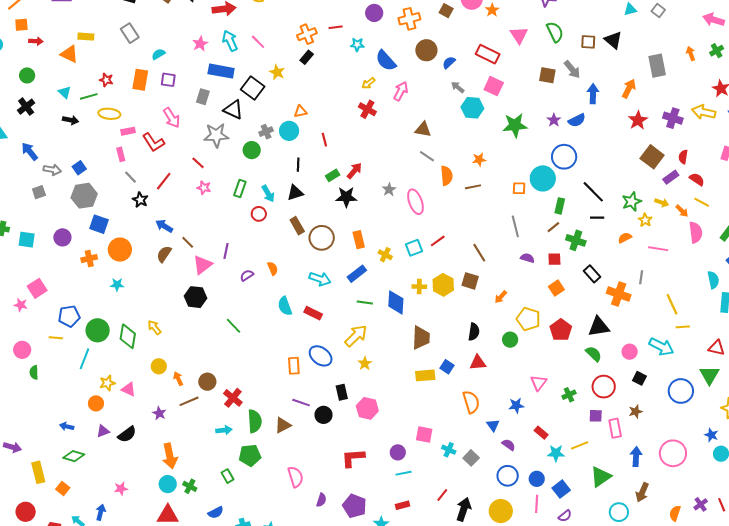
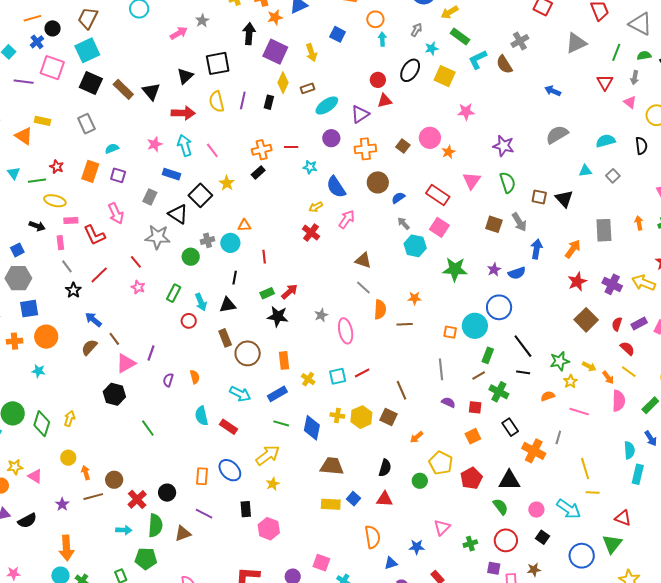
blue rectangle: (221, 71) -> (171, 174), size x0.7
black arrow: (71, 120) -> (37, 226), moved
purple rectangle: (671, 177) -> (639, 324), moved
blue square: (99, 224) -> (29, 309), turned -36
purple semicircle: (247, 275) -> (168, 380), turned -48
yellow arrow: (155, 327) -> (69, 419), turned 49
brown trapezoid: (421, 338) -> (332, 466), turned -95
black circle: (323, 415) -> (167, 493), moved
blue triangle: (493, 425) -> (391, 563), turned 40

